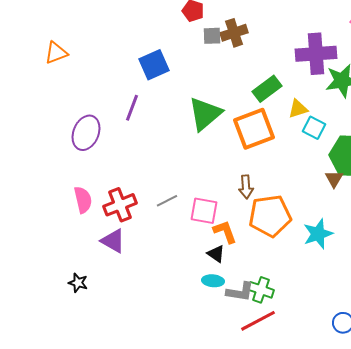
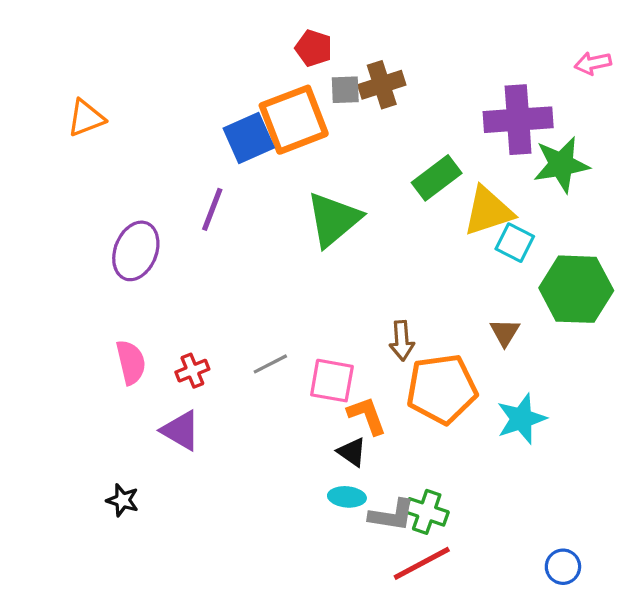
yellow triangle: (298, 109) -> (488, 211), size x1.6
orange square: (254, 129) -> (294, 120), moved
brown triangle: (334, 179) -> (505, 332), moved
red cross: (120, 205) -> (192, 371), size x0.6

